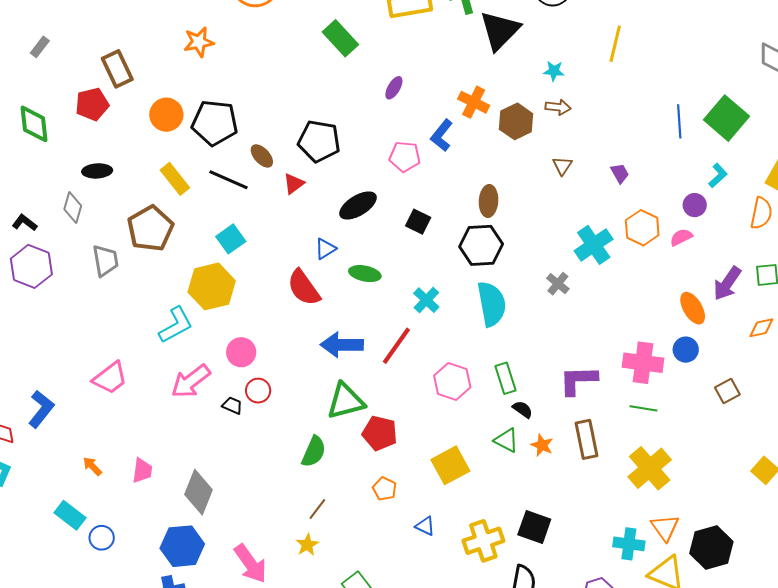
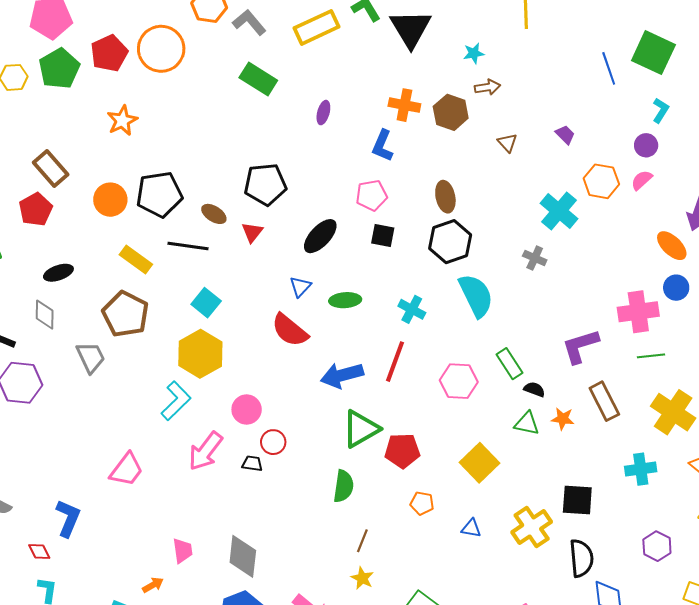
pink pentagon: (405, 157) -> (372, 195), moved
orange arrow: (92, 466) -> (153, 585), moved, turned 120
cyan cross: (629, 544) -> (641, 469), moved

